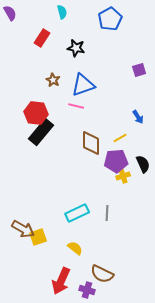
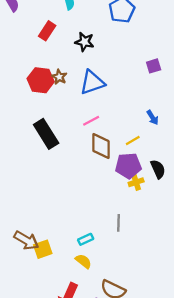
pink line: (76, 106) -> (91, 121), moved, turned -42
red hexagon: (36, 113) -> (41, 80), moved
black rectangle: (41, 132) -> (46, 134), turned -72
cyan rectangle: (77, 213) -> (86, 239), moved, size x0.6

